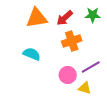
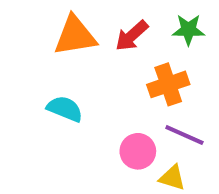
orange cross: (72, 41) -> (168, 84), moved
purple line: (91, 67) -> (184, 135), turned 54

